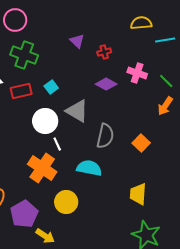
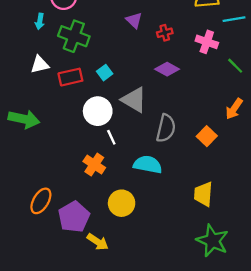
pink cross: (137, 73) -> (207, 42), moved
orange arrow: (165, 106) -> (234, 109), moved
orange cross: (42, 168) -> (94, 165), size x0.7

